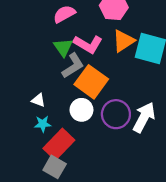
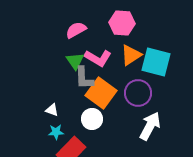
gray L-shape: (73, 66) -> (84, 78), turned 120
purple circle: (116, 114) -> (138, 93), moved

